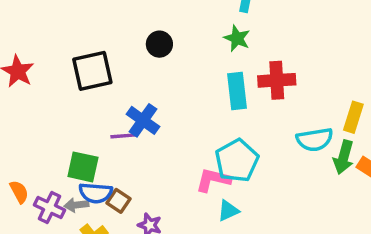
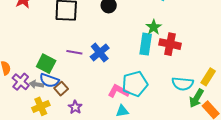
green star: (237, 38) -> (154, 27), moved
blue cross: (143, 120) -> (100, 52), moved

